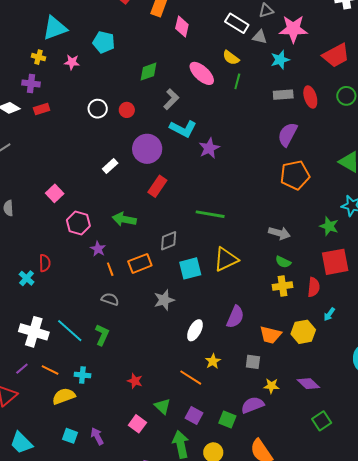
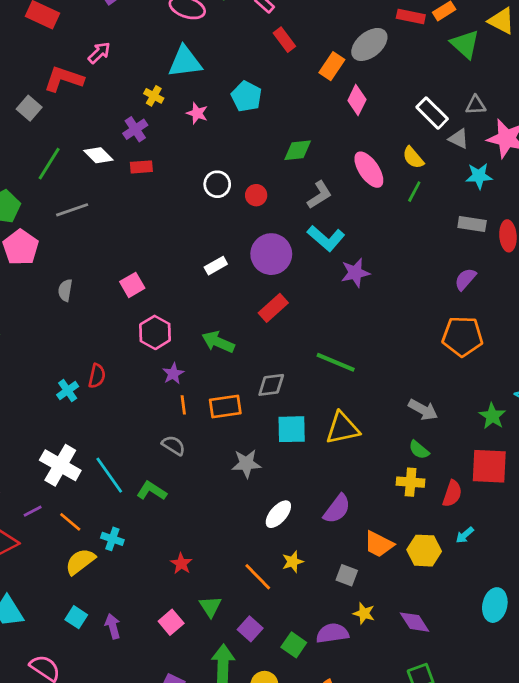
purple cross: (31, 84) -> (135, 129), turned 36
purple semicircle: (288, 134) -> (465, 279), size x0.7
green L-shape: (102, 335) -> (152, 491), turned -95
yellow semicircle: (64, 396) -> (80, 562), turned -30

